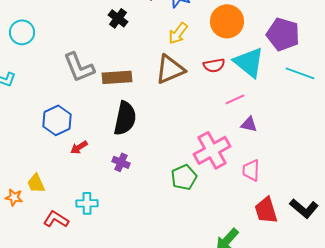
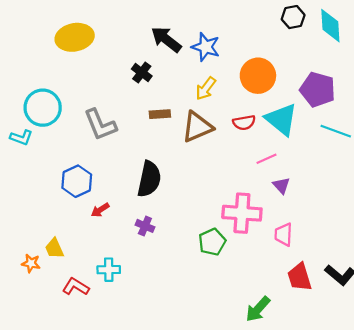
cyan circle: (22, 32) -> (43, 108), moved, size x1.4
brown rectangle: (117, 77) -> (160, 114), moved, size x0.7
purple triangle: (249, 124) -> (281, 185), turned 36
pink cross: (212, 150) -> (242, 213), turned 33

